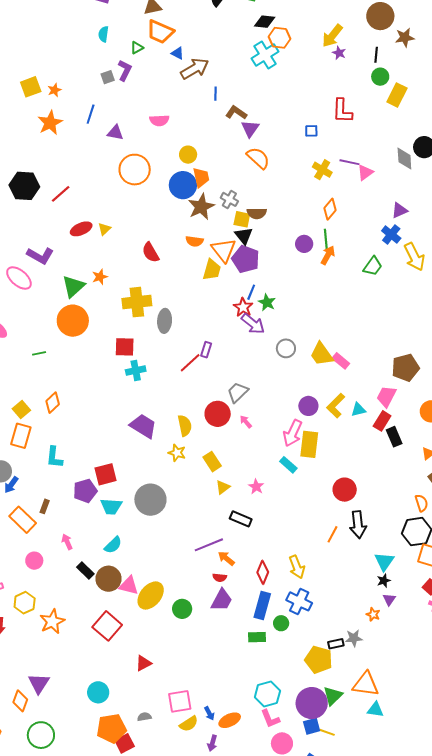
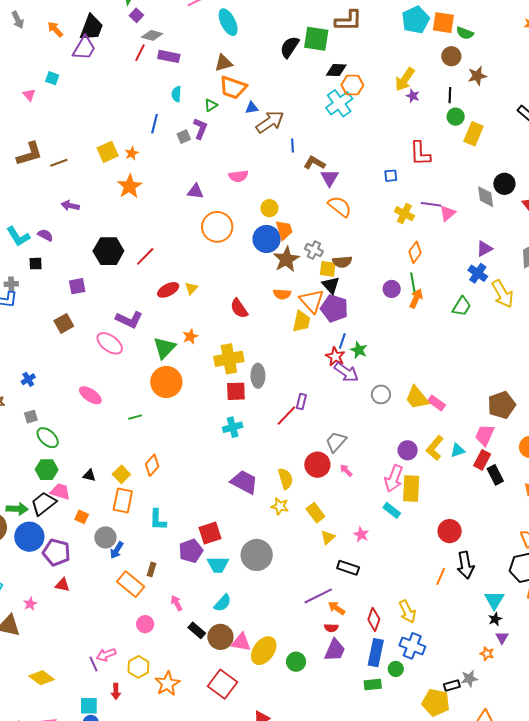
brown circle: (380, 16) -> (451, 56), size x0.7
blue triangle: (178, 53) -> (252, 108), turned -32
blue line: (91, 114) -> (155, 124), moved
red square: (125, 347) -> (236, 391), moved

